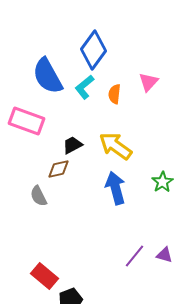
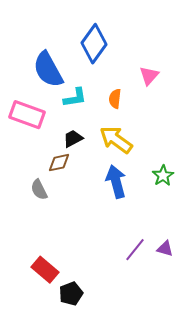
cyan L-shape: (84, 87) -> (75, 98), moved, turned -150
orange semicircle: (114, 94) -> (115, 99), moved

